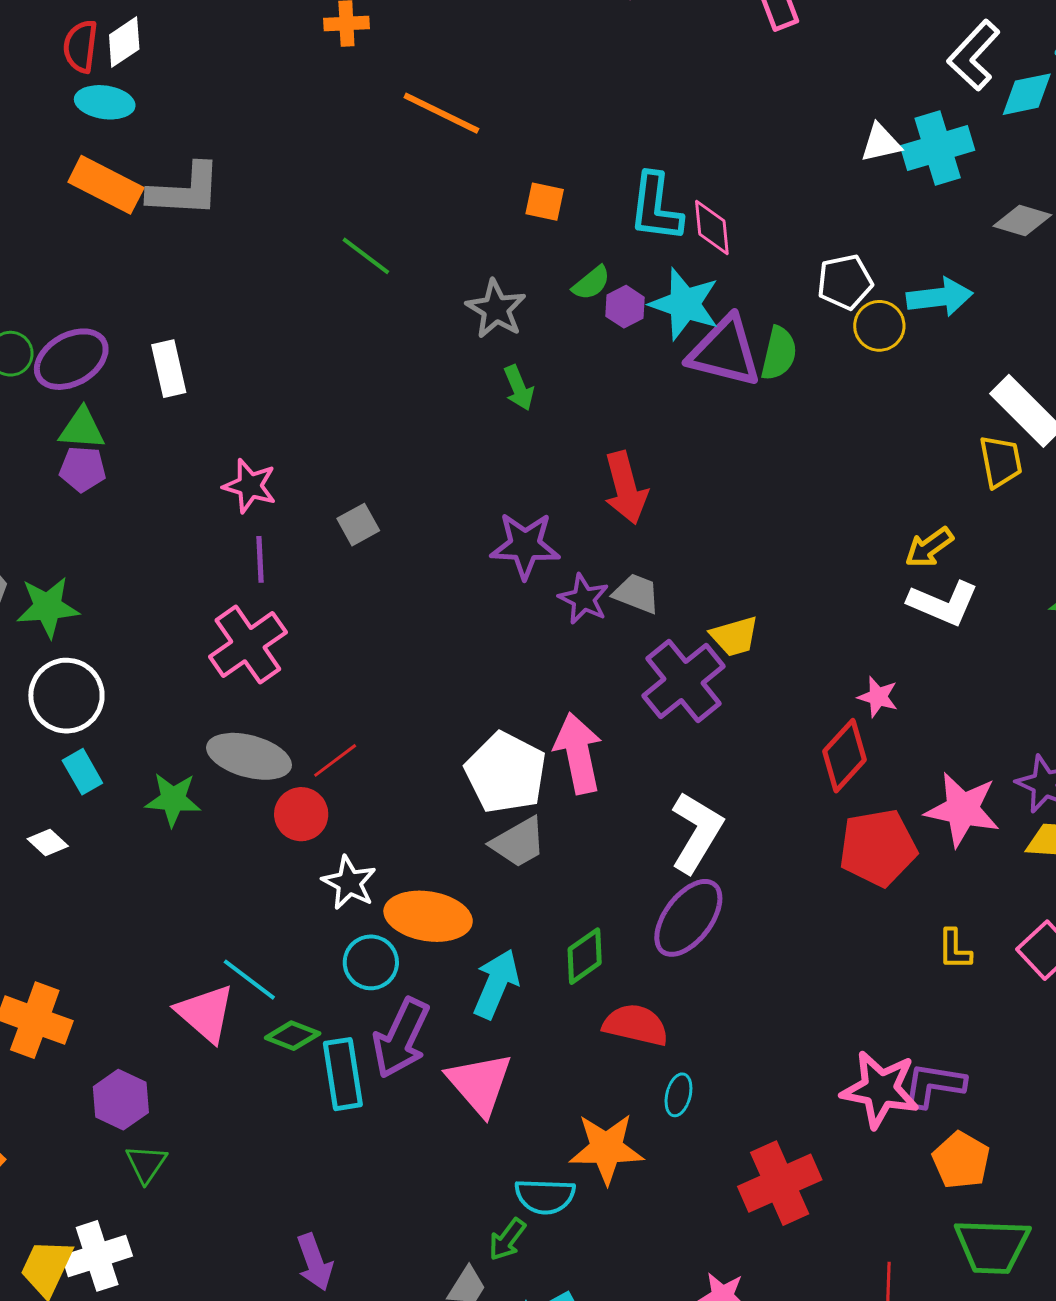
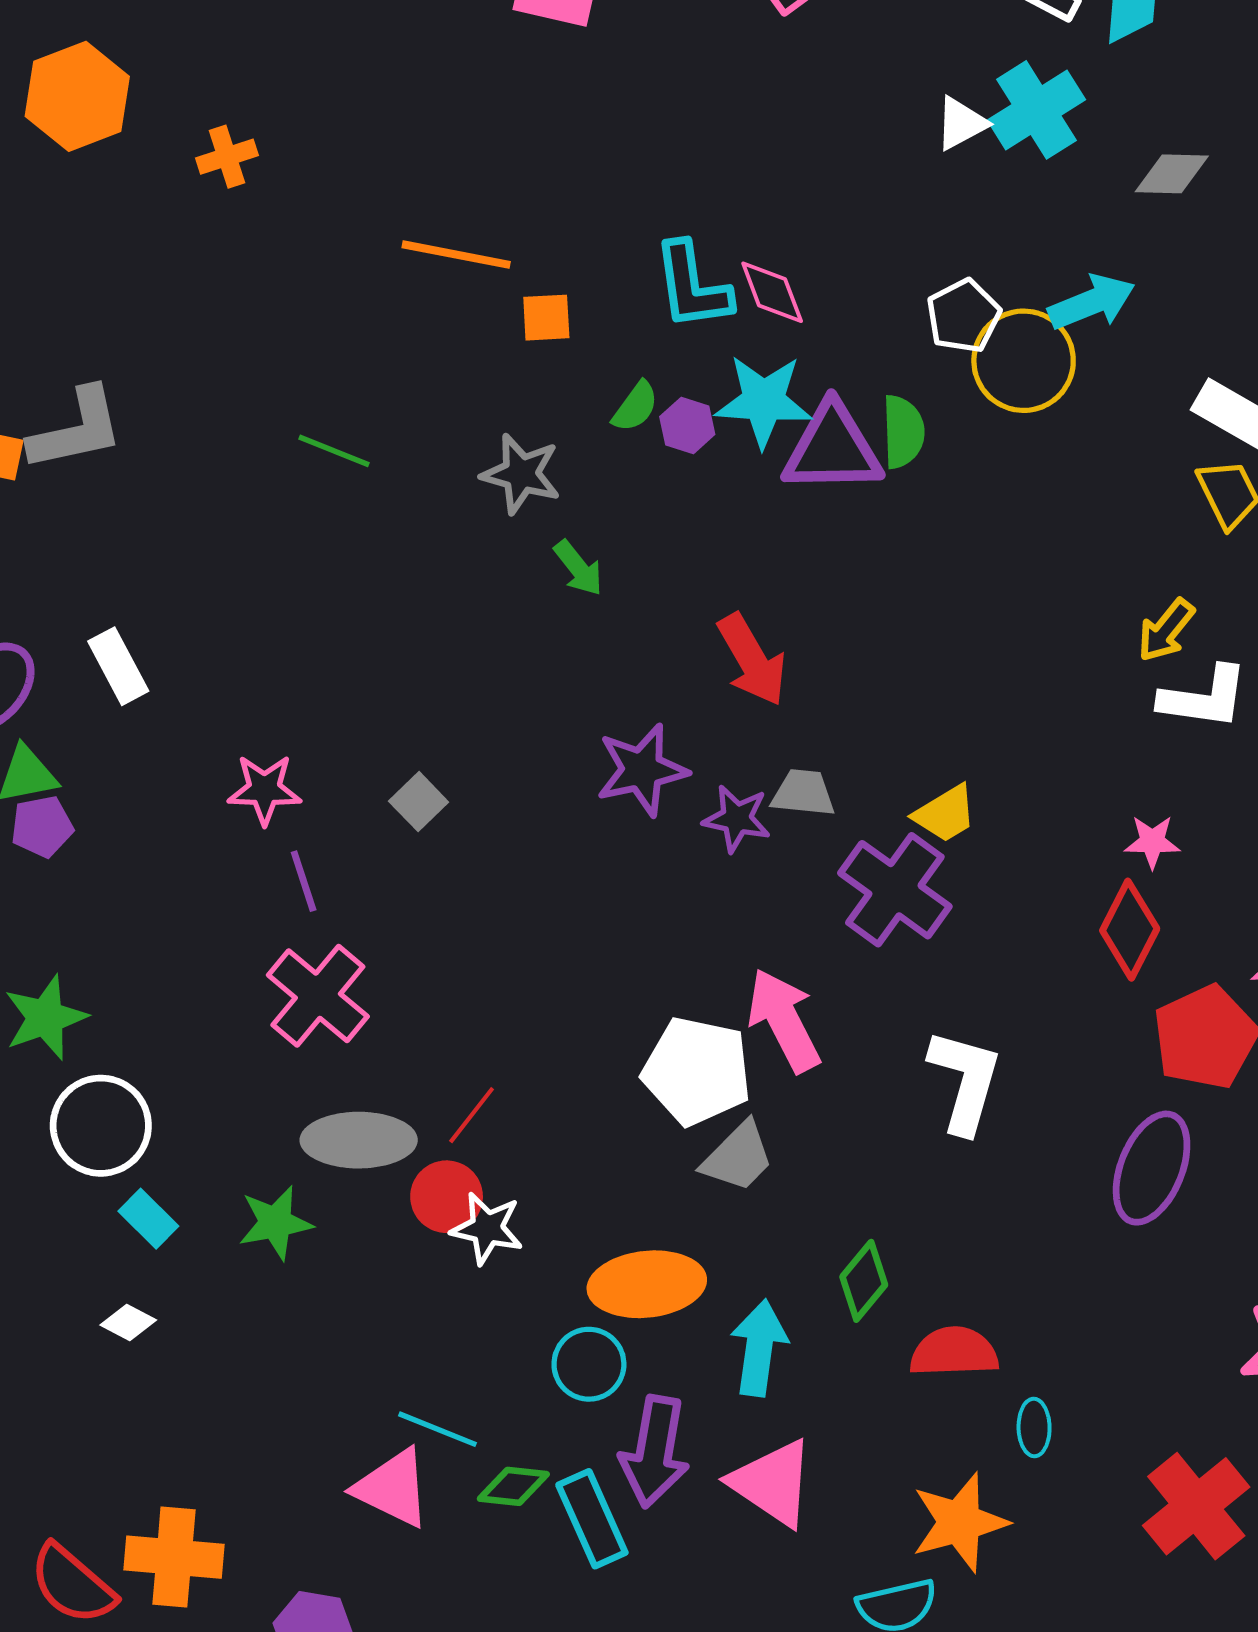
orange line: (441, 113) -> (456, 255), moved
yellow circle: (879, 326) -> (1024, 361), size x1.5
white star: (349, 883) -> (487, 1228), moved
purple ellipse: (688, 918) -> (1152, 1168), moved

